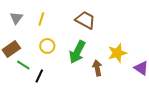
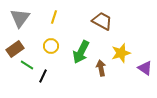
gray triangle: (16, 18) -> (20, 18), size x1.5
yellow line: (41, 19) -> (54, 17), moved
brown trapezoid: (85, 20) -> (102, 21), moved

